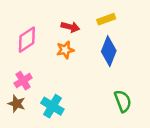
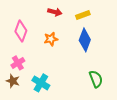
red arrow: (70, 27) -> (55, 12), moved
pink diamond: (27, 40) -> (21, 31), turned -35

